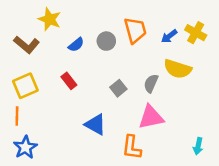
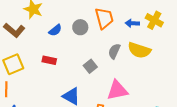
blue arrow: (169, 36) -> (132, 23), turned 40
red rectangle: (69, 81) -> (49, 60), turned -40
gray semicircle: (151, 83) -> (114, 51), moved

